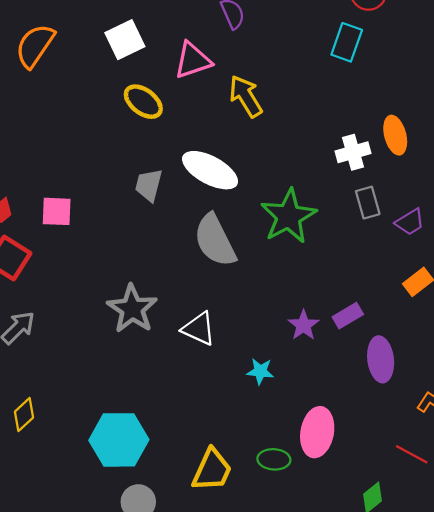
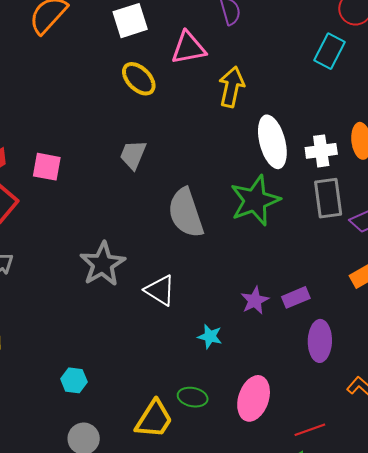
yellow arrow: (246, 96) -> (232, 87), turned 36
white ellipse: (210, 170) -> (272, 142), moved, turned 39
gray rectangle: (368, 203) -> (328, 198), size x1.4
cyan hexagon: (119, 440) -> (74, 380), size x0.5
red line: (412, 454) -> (310, 430), moved, turned -56
green ellipse: (274, 459) -> (193, 397), moved

